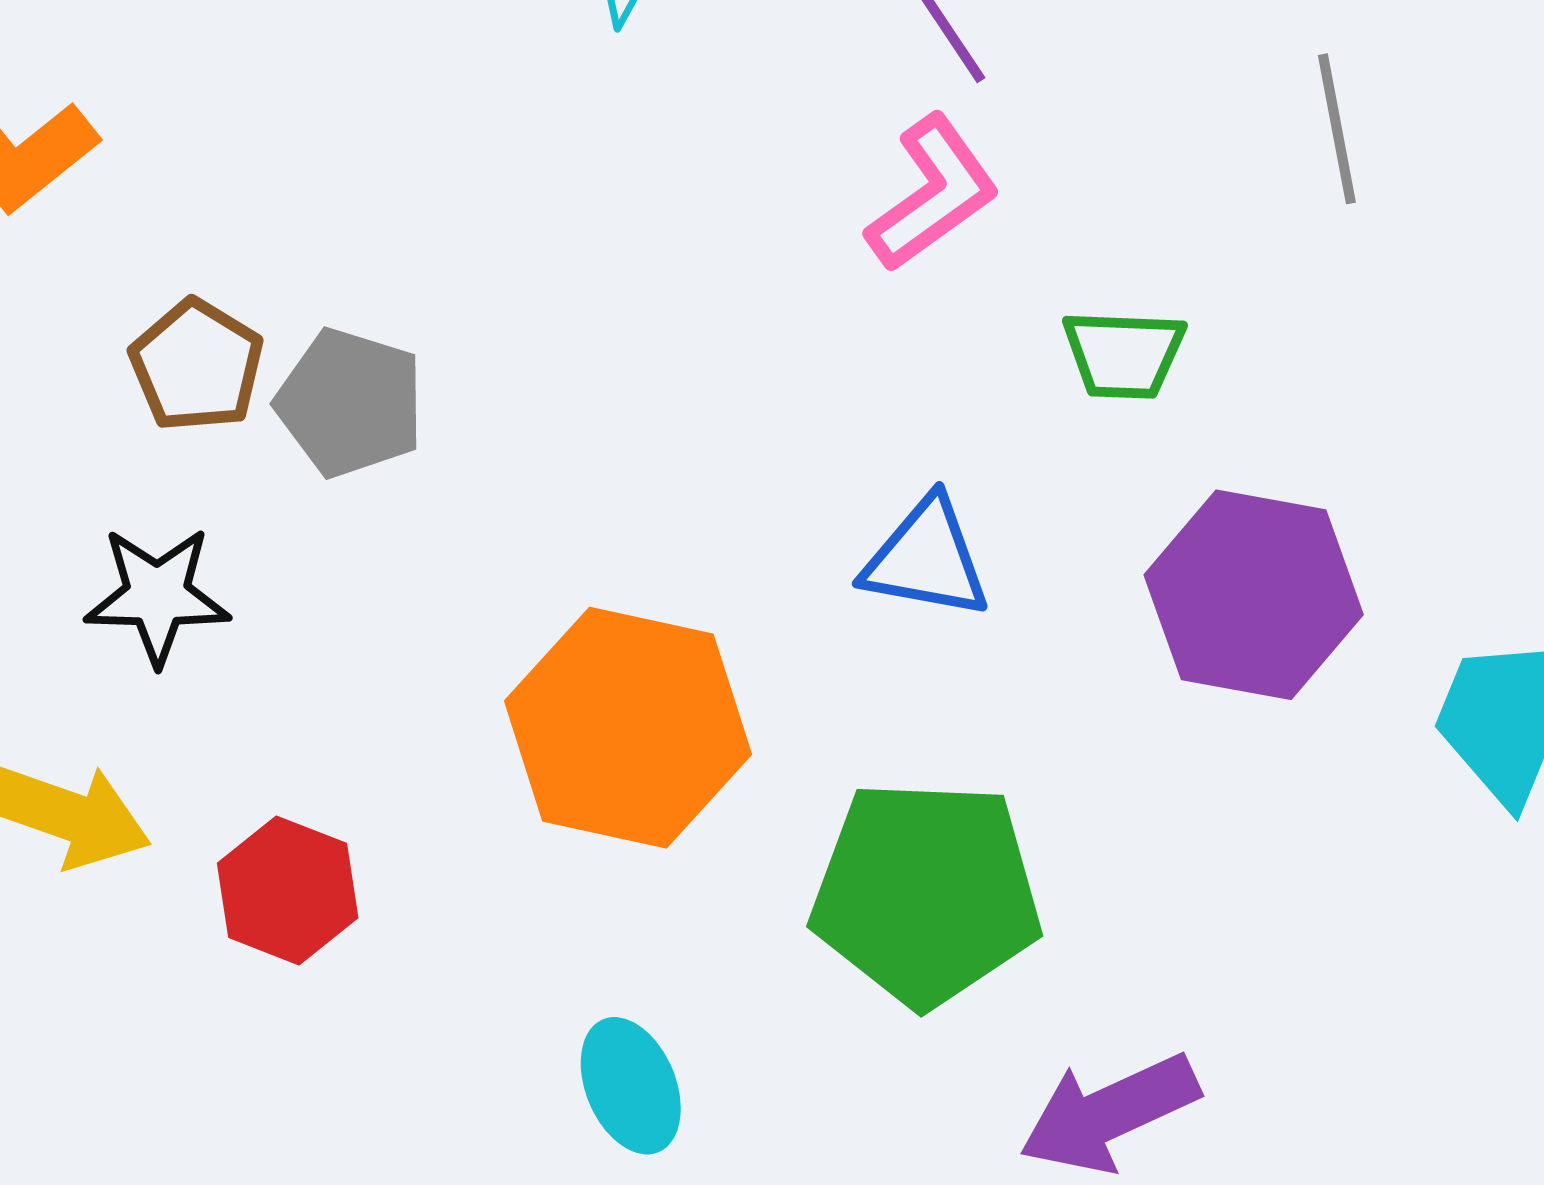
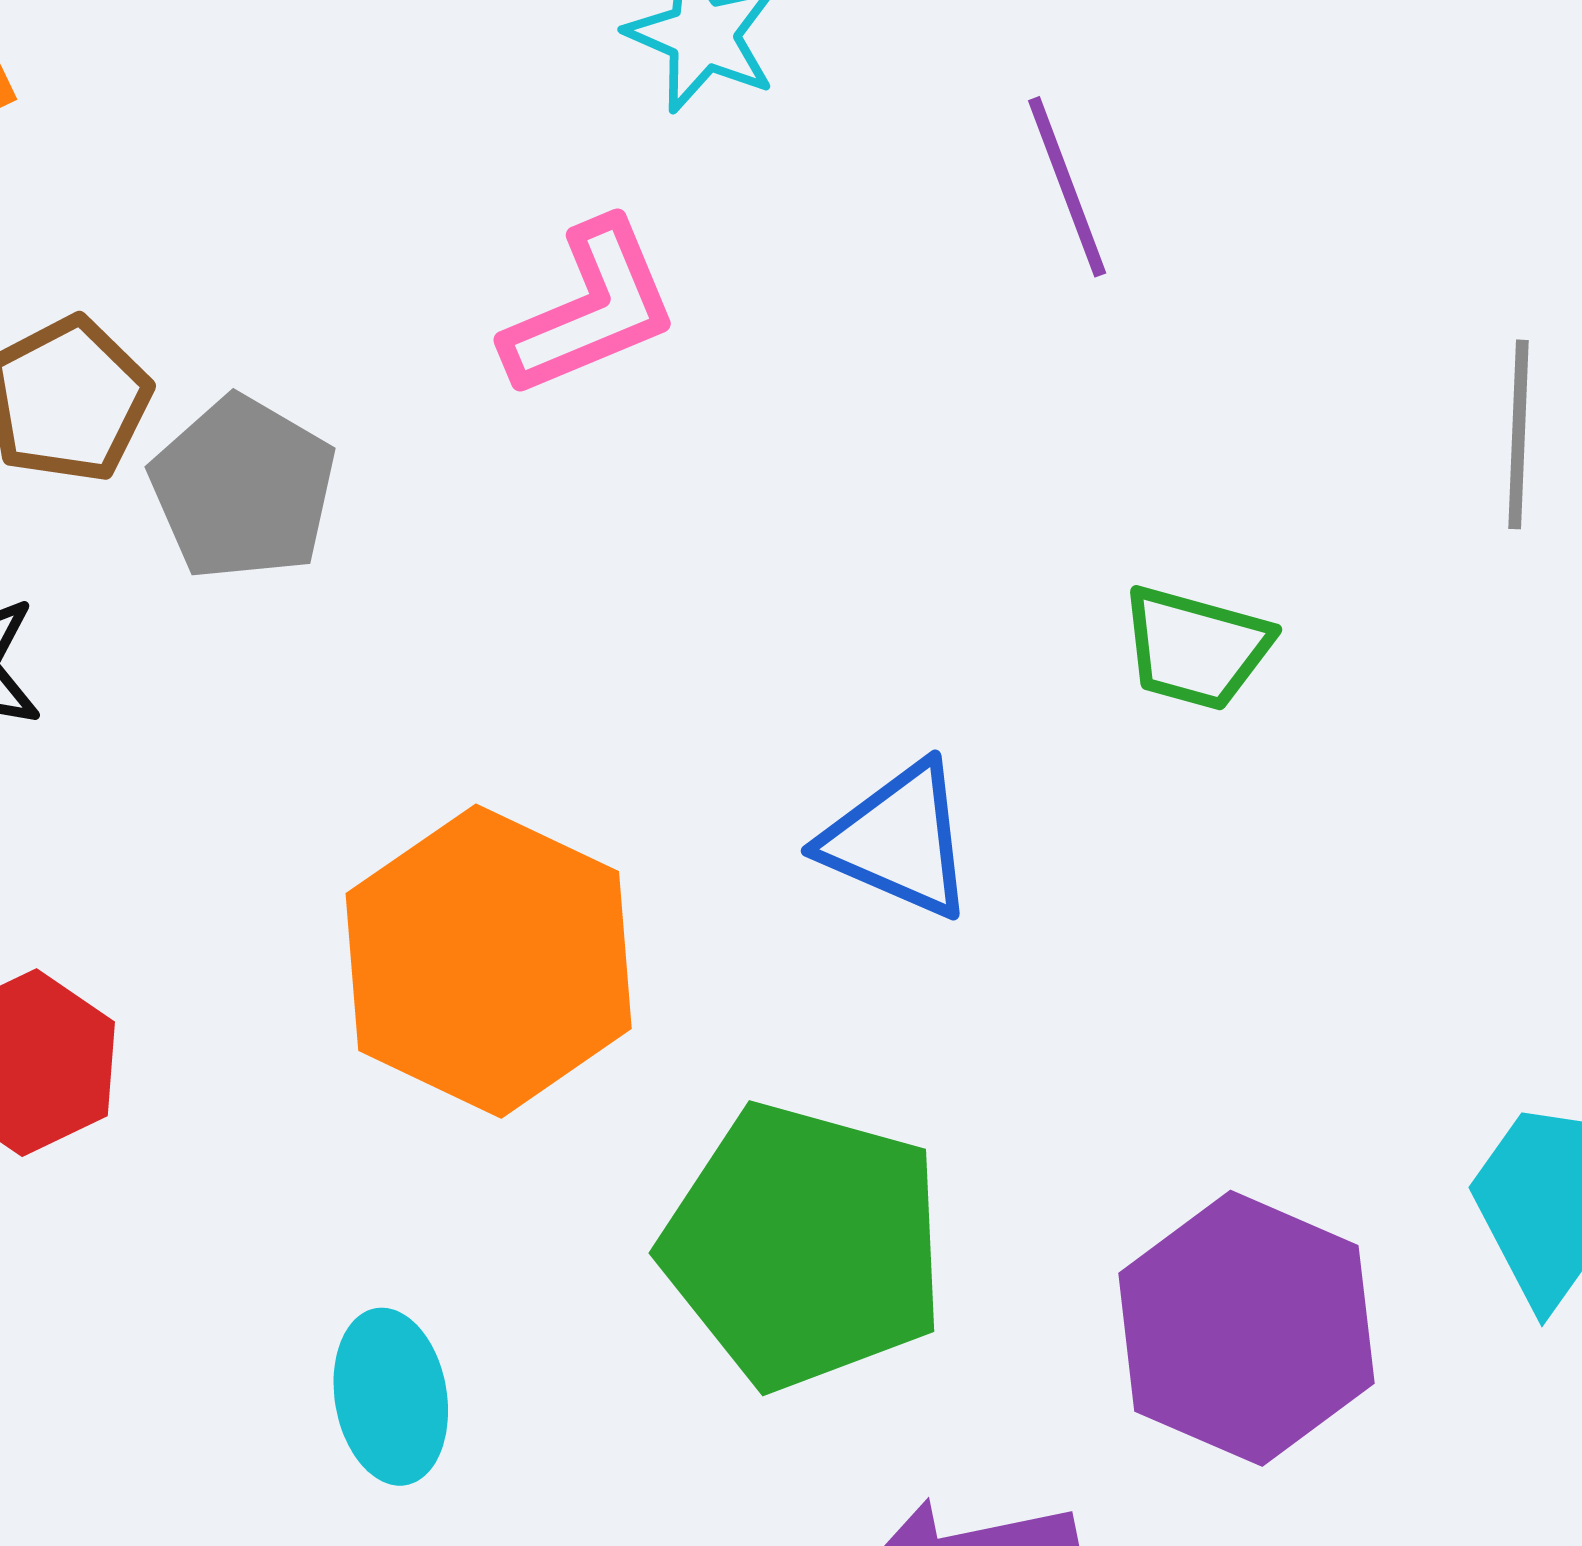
pink L-shape: (933, 193) -> (591, 309), moved
purple hexagon: (1254, 595) -> (1246, 1328), moved

